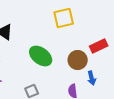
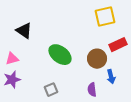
yellow square: (64, 18) -> (105, 17), moved

